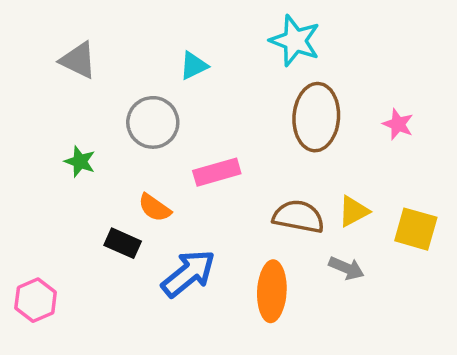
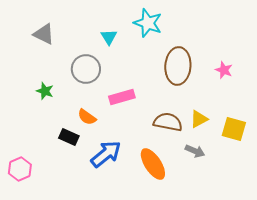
cyan star: (295, 41) -> (148, 23), moved
cyan triangle: (194, 66) -> (109, 37), turned -36
orange ellipse: (272, 291) -> (153, 164), turned -36

